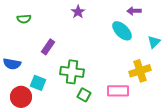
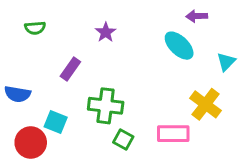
purple star: (78, 12) -> (106, 32), moved
yellow cross: (140, 71) -> (206, 104), turned -35

